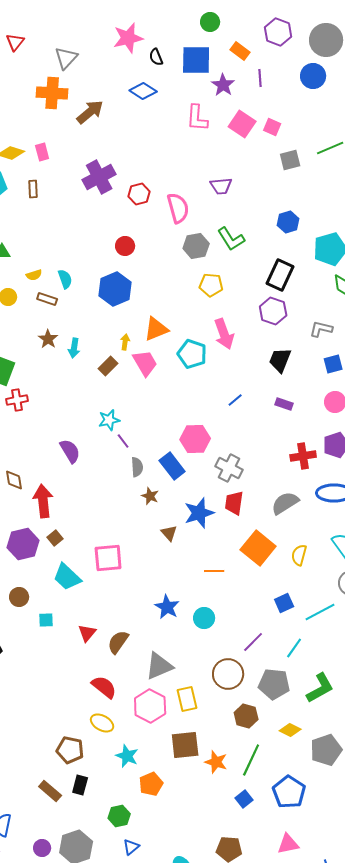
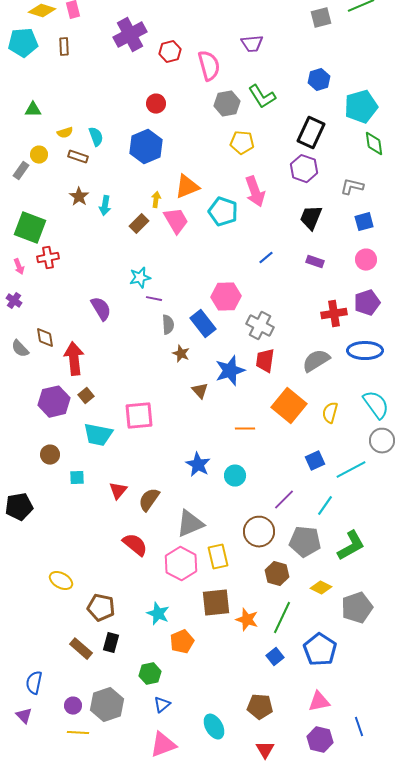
purple line: (123, 441) -> (154, 299), turned -42
cyan trapezoid: (67, 577) -> (98, 435), turned -32
yellow ellipse: (102, 723) -> (61, 581), moved

